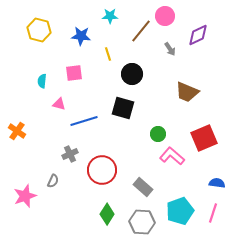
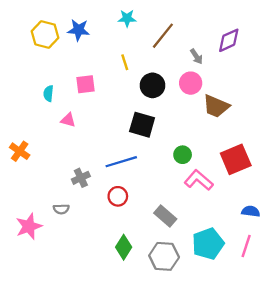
pink circle: (165, 16) -> (191, 83), moved
blue star: (81, 36) -> (79, 30), moved
blue line: (84, 121) -> (121, 162), moved
red circle: (102, 170) -> (118, 196), size x0.6
gray semicircle: (53, 181) -> (61, 209), turned 64

